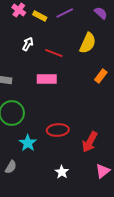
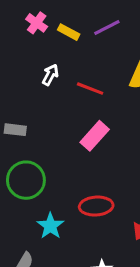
pink rectangle: (47, 79) -> (95, 136), moved, turned -48

